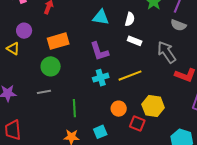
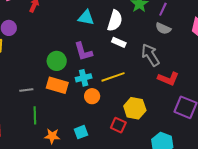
white semicircle: (130, 19) -> (115, 21), size x1.5
orange rectangle: (58, 41) -> (57, 85), moved, turned 30
green circle: (51, 66) -> (57, 61), moved
green line: (74, 108) -> (35, 115), moved
orange circle: (119, 109) -> (92, 96), moved

